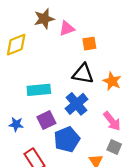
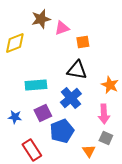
orange star: (112, 81) -> (110, 85), moved
pink arrow: (112, 121) -> (104, 114), turned 36

